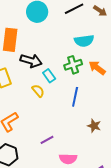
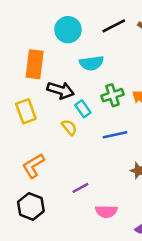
cyan semicircle: (84, 41) -> (91, 63), moved
blue line: (75, 97) -> (115, 135), turned 66

